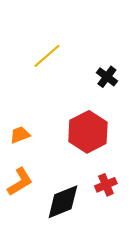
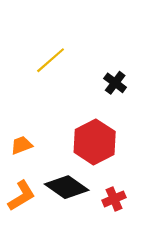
black diamond: (63, 202) -> (67, 187), moved, turned 57

